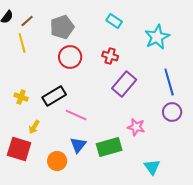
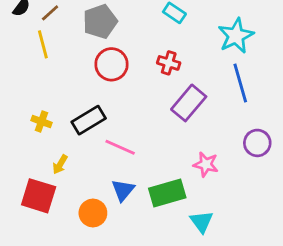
blue line: (169, 82) -> (240, 83), moved
cyan triangle: (152, 167) -> (202, 222), moved

